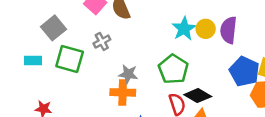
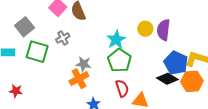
cyan star: (184, 29) -> (116, 40), moved
orange cross: (123, 92) -> (79, 79), turned -30
black diamond: (198, 96) -> (167, 79), moved

